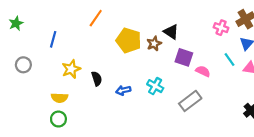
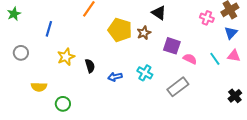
black triangle: (171, 32) -> (159, 13), moved
cyan line: (230, 60) -> (215, 59), moved
yellow semicircle: (60, 98) -> (39, 87), moved
green circle: (58, 119) -> (63, 104), moved

